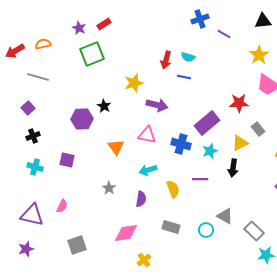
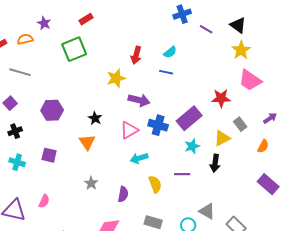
black triangle: (263, 21) -> (238, 25), moved, turned 42
purple star: (79, 28) -> (44, 23), moved
cyan semicircle: (188, 57) -> (170, 52), turned -56
red arrow: (166, 60) -> (136, 55), moved
black star: (104, 106) -> (95, 118), moved
purple hexagon: (82, 119) -> (52, 110), moved
pink triangle: (147, 135) -> (129, 130), turned -42
blue cross: (181, 144) -> (158, 125), moved
orange triangle: (116, 147) -> (87, 142), moved
cyan arrow: (148, 170) -> (139, 158), moved

